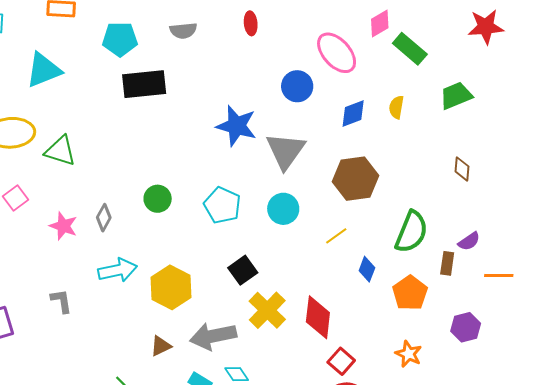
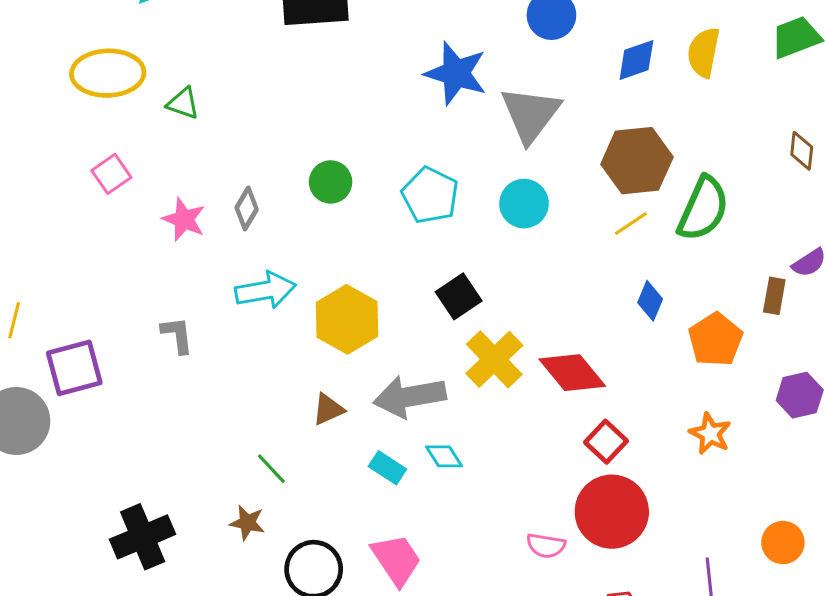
yellow semicircle: (396, 107) -> (704, 52), size x1.4
green triangle: (60, 151) -> (183, 103), size x0.7
green semicircle: (411, 232) -> (703, 209), moved
yellow line: (336, 236) -> (631, 224), moved
red diamond: (318, 317) -> (572, 373), turned -48

